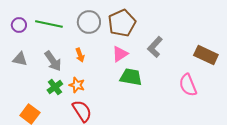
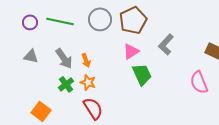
orange arrow: (80, 55) -> (86, 60), moved
green trapezoid: (131, 77) -> (142, 74), turned 55

